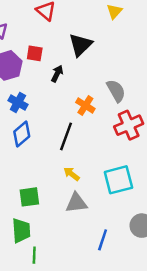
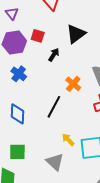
blue diamond: (22, 134) -> (17, 114), moved, turned -55
yellow arrow: (71, 174) -> (68, 140), moved
gray triangle: (76, 203) -> (55, 162), turned 42

